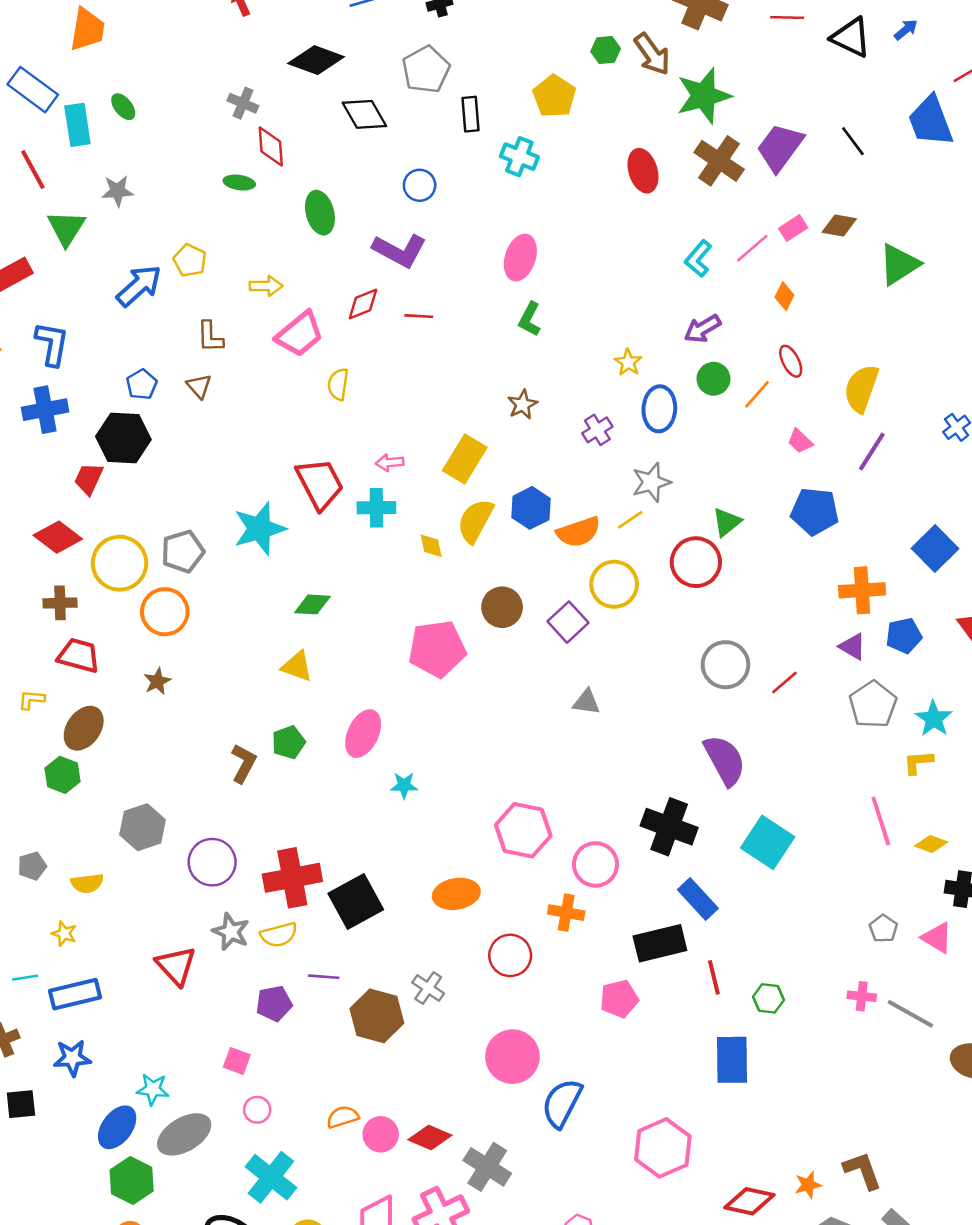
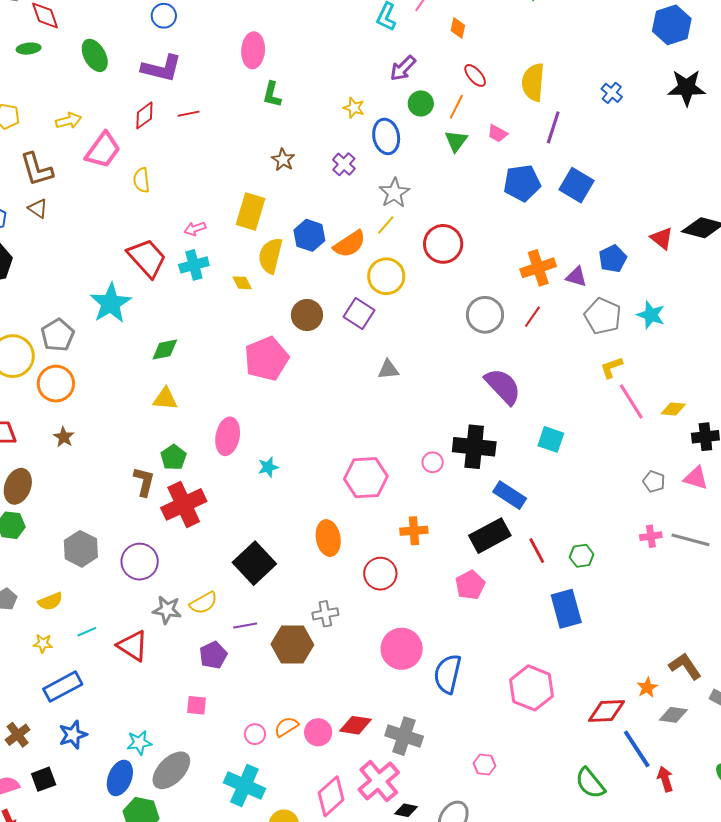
brown L-shape: (210, 337) -> (37, 169), size x1.4
green triangle: (727, 522) -> (456, 141), moved
blue square: (935, 549) -> (577, 185), moved
orange cross: (862, 590) -> (538, 268), moved
yellow L-shape: (918, 762) -> (611, 367), moved
cyan square: (768, 842) -> (551, 439), size x0.7
pink circle: (595, 864) -> (433, 462), moved, size x0.6
red cross: (292, 878) -> (184, 504), moved
orange ellipse: (456, 894) -> (328, 538), turned -76
cyan line: (25, 978) -> (87, 632), moved
gray cross: (428, 988) -> (325, 614), turned -30
pink circle: (257, 1110) -> (255, 734), moved

